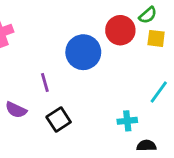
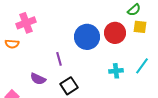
red circle: (120, 30) -> (115, 33), moved
cyan cross: (127, 121) -> (116, 71), moved

